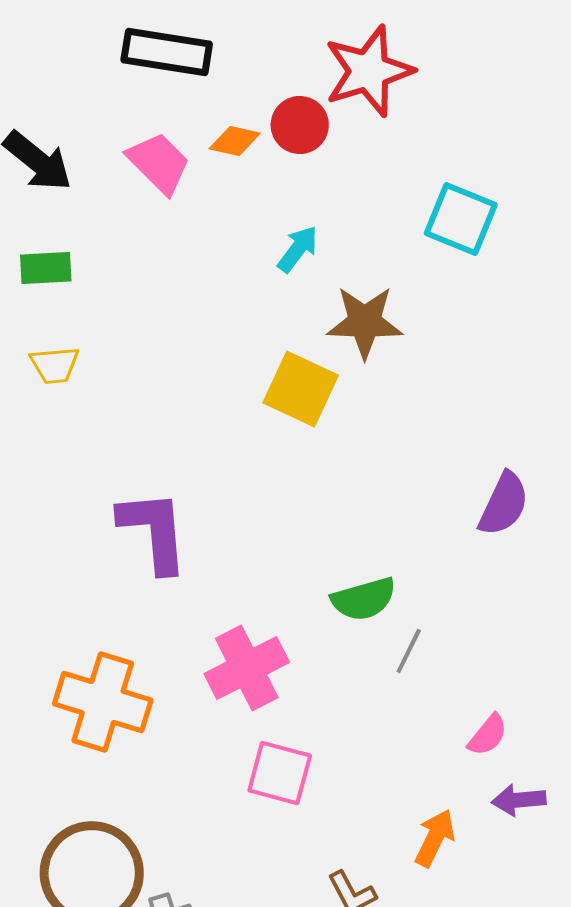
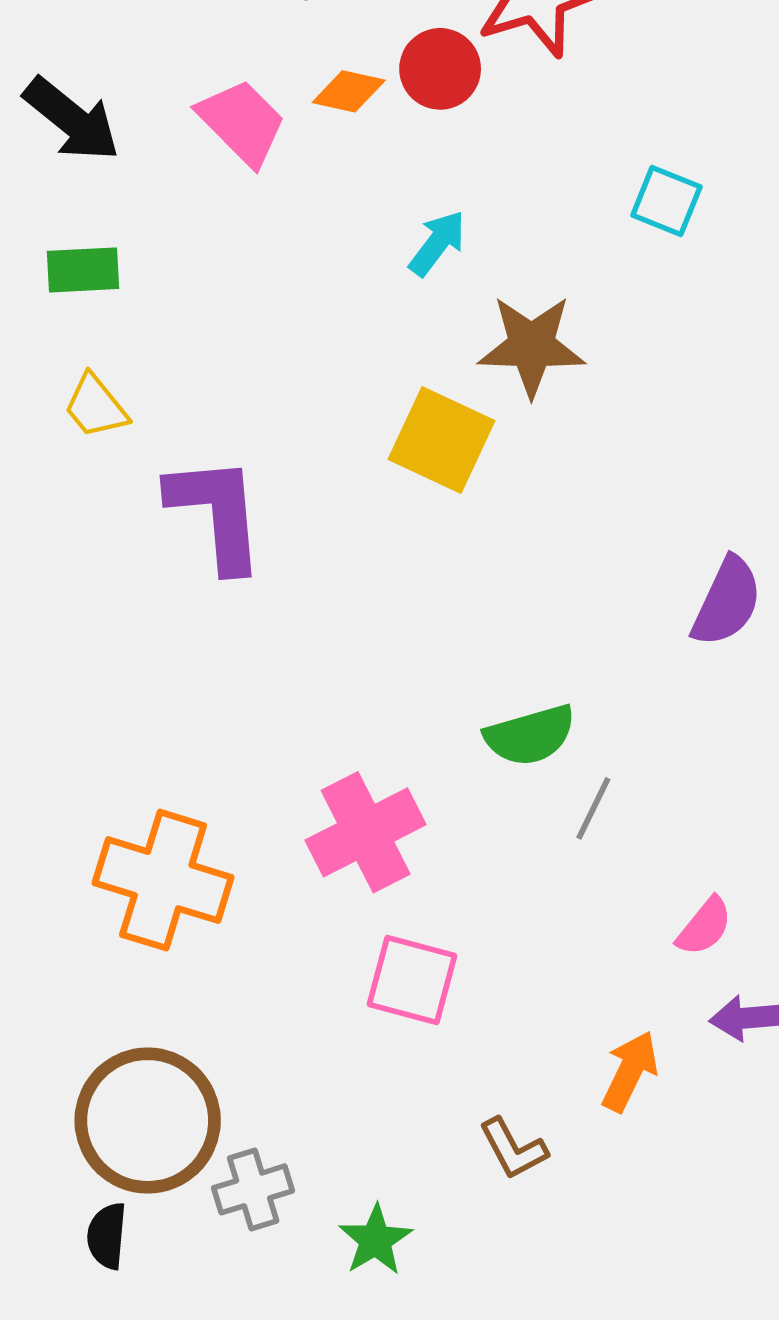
cyan square: (461, 219) -> (666, 201), size x0.7
yellow trapezoid: (55, 365) -> (96, 406), turned 56
purple L-shape: (154, 531) -> (217, 513), moved

